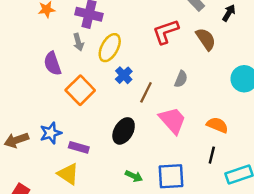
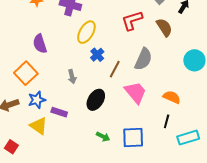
gray arrow: (78, 42) -> (72, 77), moved
gray semicircle: (181, 79) -> (143, 59), size x1.6
orange square: (80, 90) -> (26, 73), moved
yellow triangle: (68, 174) -> (39, 126), moved

